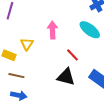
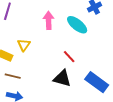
pink arrow: (52, 30) -> (49, 20), moved
cyan ellipse: (90, 30) -> (77, 25), moved

